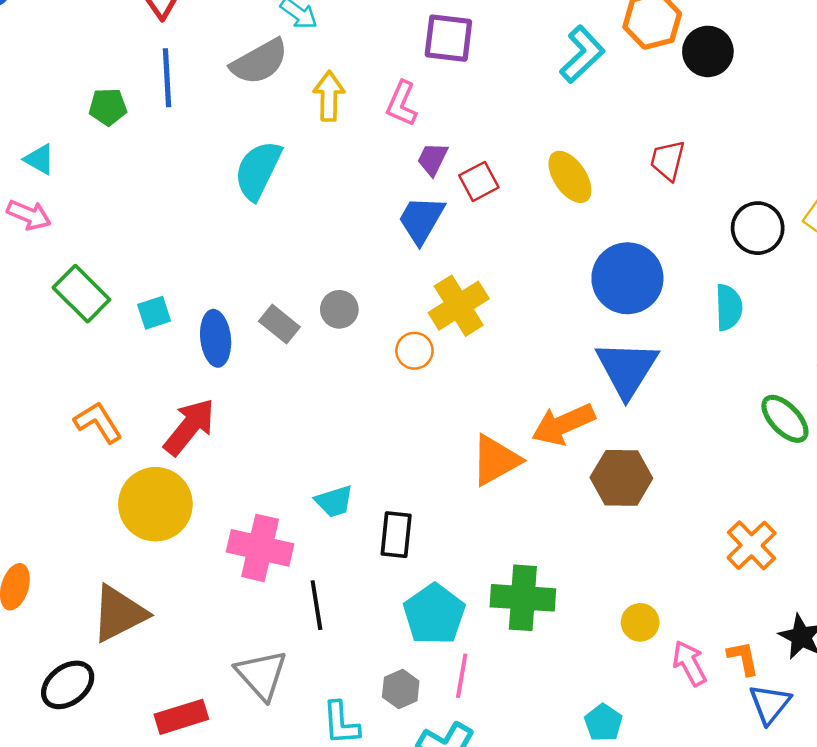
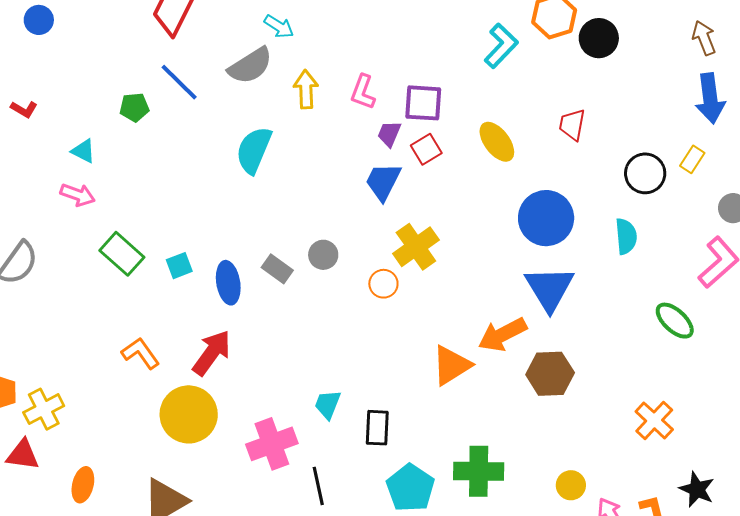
purple square: (448, 38) -> (423, 103), moved
blue line: (167, 78) -> (179, 82), turned -39
cyan trapezoid: (334, 501) -> (328, 404), turned 132
pink cross: (260, 548) -> (272, 444), turned -30

